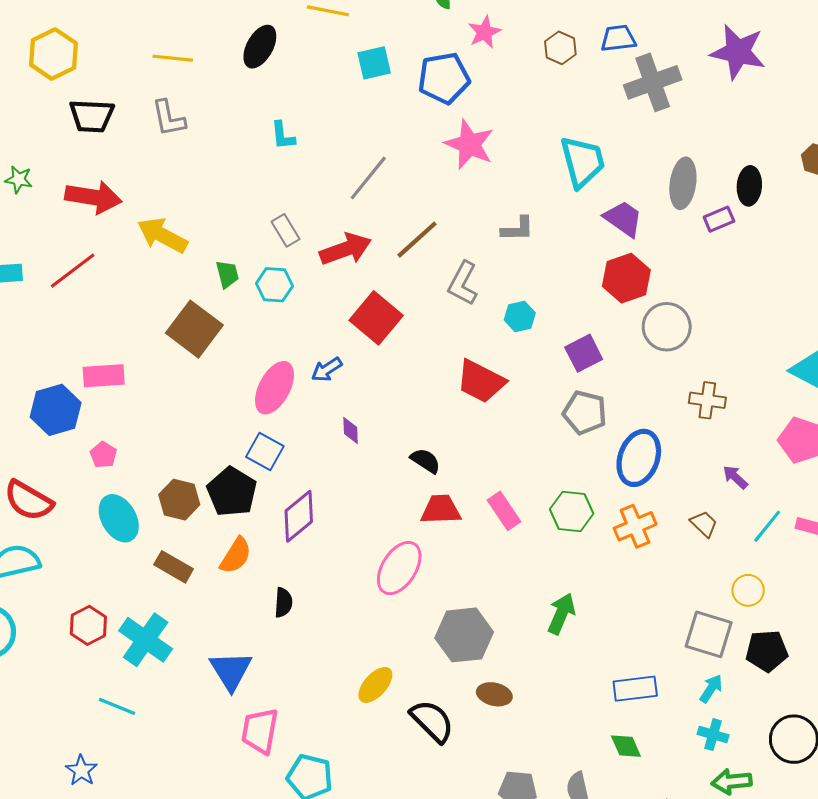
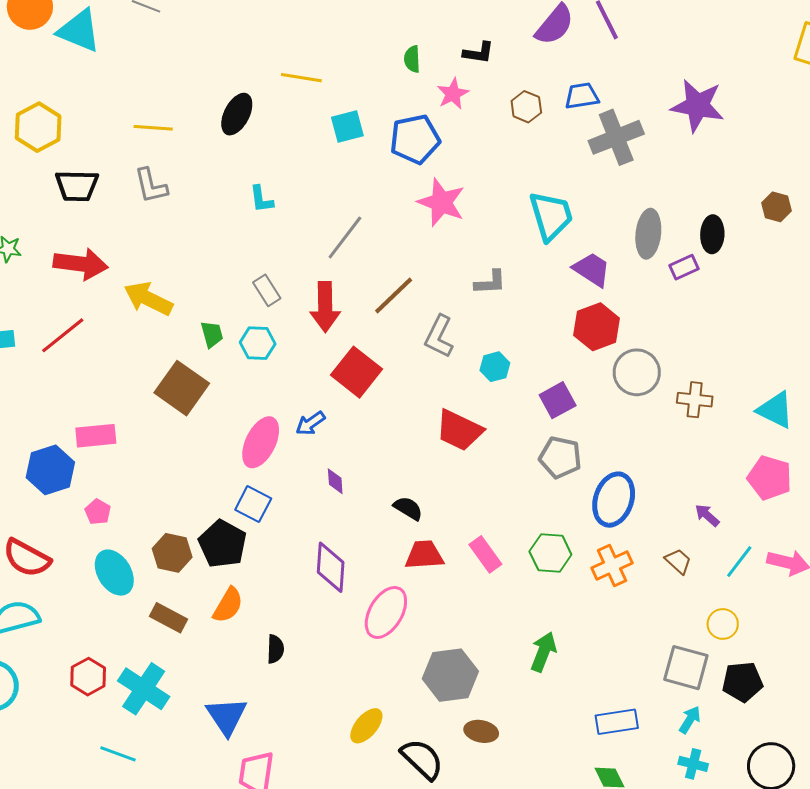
red arrow: (346, 249) -> (325, 307), turned 111
brown cross: (707, 400) -> (695, 400), moved
purple diamond: (299, 516) -> (331, 567), moved, turned -45

